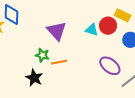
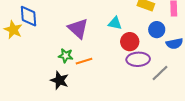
red circle: (108, 26) -> (130, 42), moved
purple ellipse: (110, 66) -> (138, 59), turned -35

